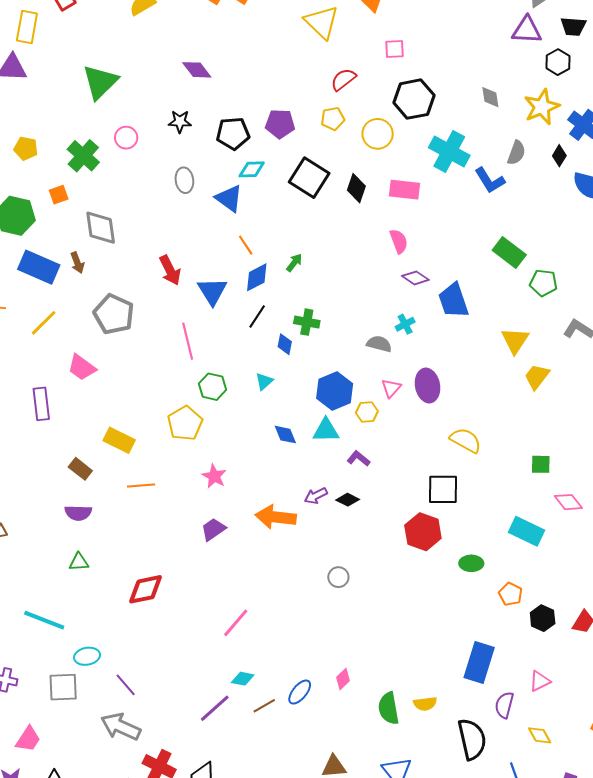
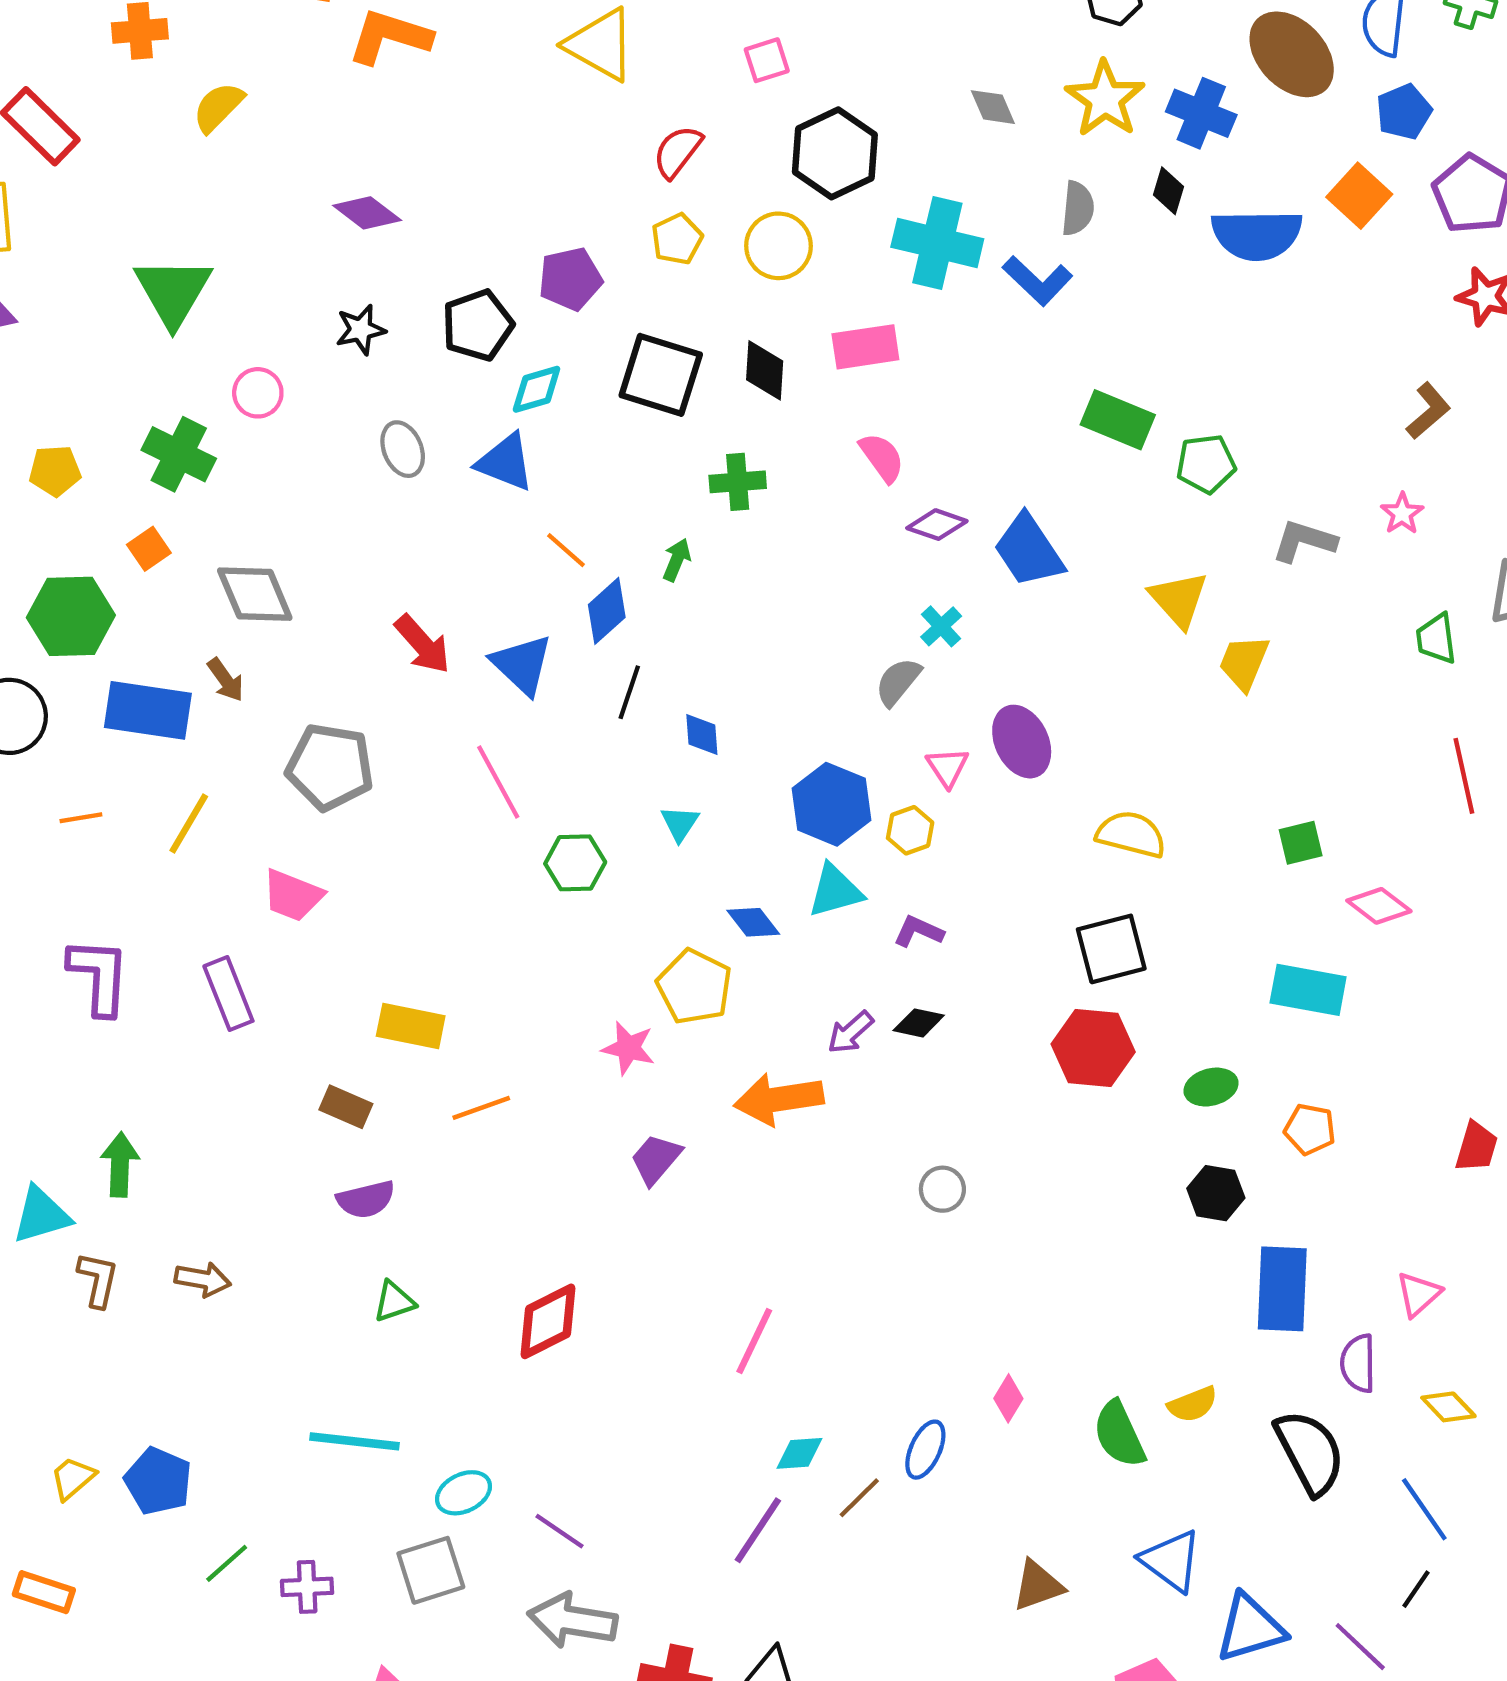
green cross: (307, 322) -> (738, 482), moved
gray semicircle: (379, 344) -> (898, 682), turned -50
yellow pentagon: (185, 423) -> (694, 987), moved
black hexagon: (543, 618) -> (1216, 1193), moved

